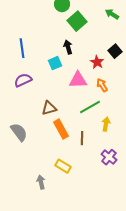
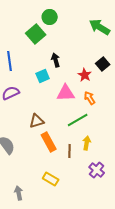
green arrow: (112, 14) -> (100, 27), size x1.5
green square: (77, 21) -> (36, 34), moved
yellow arrow: (106, 124) -> (87, 143), moved
gray arrow: (41, 182) -> (19, 193), moved

